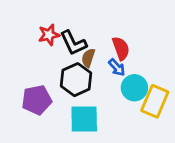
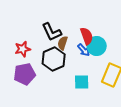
red star: (49, 35) -> (23, 49), moved
cyan circle: (134, 88) -> (97, 46), moved
cyan square: (84, 119) -> (82, 82), moved, size x0.7

